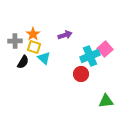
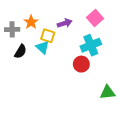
yellow square: (34, 47) -> (48, 36), moved
pink square: (105, 49) -> (95, 18), moved

